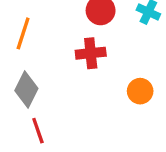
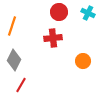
red line: (38, 131) -> (21, 85), turned 49

